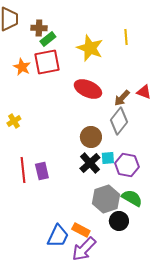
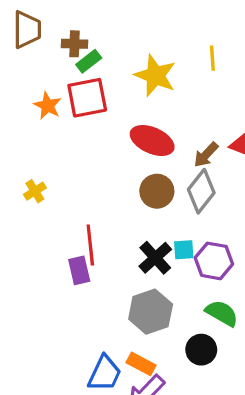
brown circle: (91, 137) -> (157, 191), moved
red line: (23, 170) -> (90, 245), moved
gray hexagon: (106, 199) -> (151, 312), moved

